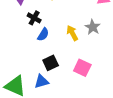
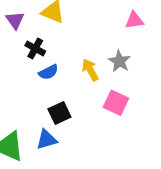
blue semicircle: (43, 34) -> (48, 72), turned 32
pink square: (82, 68) -> (116, 103), moved

